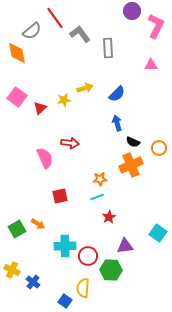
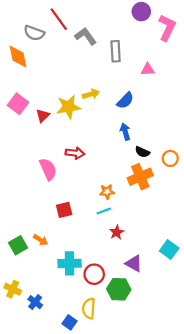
gray semicircle: (32, 31) -> (34, 33), turned 60
pink triangle: (151, 65) -> (148, 69), moved
yellow star: (64, 100) -> (68, 107), size x1.6
purple triangle: (125, 246) -> (134, 263), turned 36

